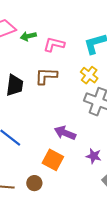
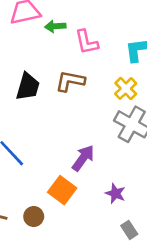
pink L-shape: (54, 44) -> (87, 42), turned -125
purple arrow: (65, 133) -> (83, 158), turned 95

